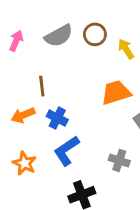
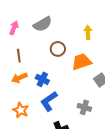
brown circle: (95, 34) -> (58, 49), moved
yellow arrow: (126, 49) -> (88, 32), turned 32
brown line: (42, 86) -> (19, 56), moved

